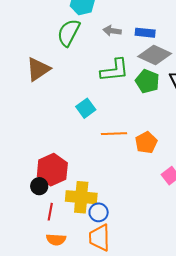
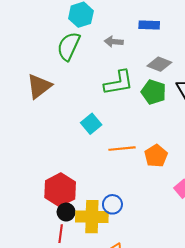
blue rectangle: (145, 33) -> (149, 25), moved
gray diamond: (155, 55) -> (159, 64), size x0.7
black circle: (39, 186) -> (66, 212), moved
blue circle: (99, 212) -> (112, 204), moved

